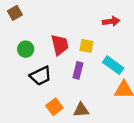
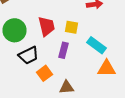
green circle: (26, 49) -> (14, 30), size x1.5
orange square: (54, 107) -> (44, 73), moved

